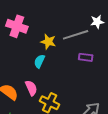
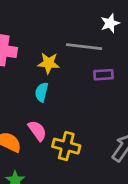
gray line: (76, 35) -> (84, 47), turned 35

